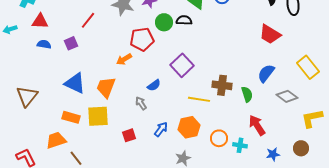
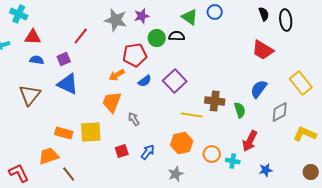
blue triangle: (75, 83) -> (68, 84), moved
blue semicircle: (154, 85) -> (145, 81), moved
orange trapezoid: (106, 87) -> (112, 102), moved
brown triangle: (27, 96) -> (30, 95), moved
gray diamond: (287, 96) -> (280, 112), turned -65
yellow L-shape: (312, 118) -> (305, 134), turned 35
red arrow: (257, 125) -> (250, 141), turned -120
blue arrow: (161, 129) -> (148, 152), moved
brown circle: (301, 148) -> (311, 172), moved

